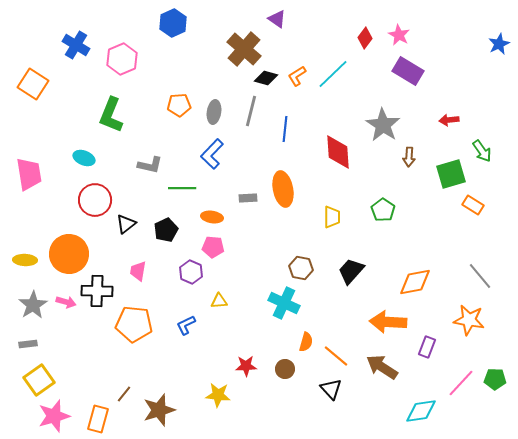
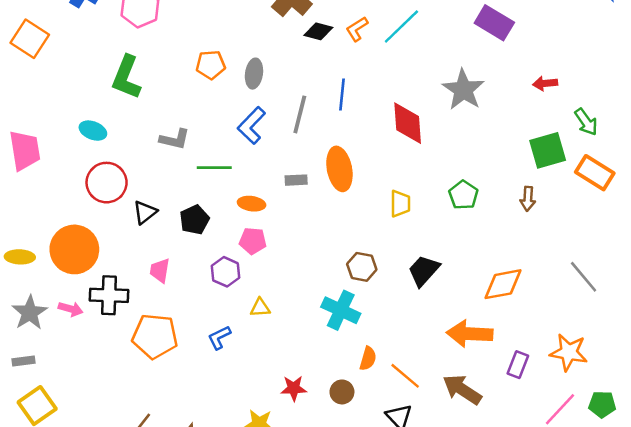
gray line: (251, 111) -> (300, 114), moved
brown arrow: (409, 157) -> (528, 199), moved
orange rectangle: (473, 205) -> (595, 173), moved, size x1.4
orange star: (469, 320) -> (569, 352), moved

